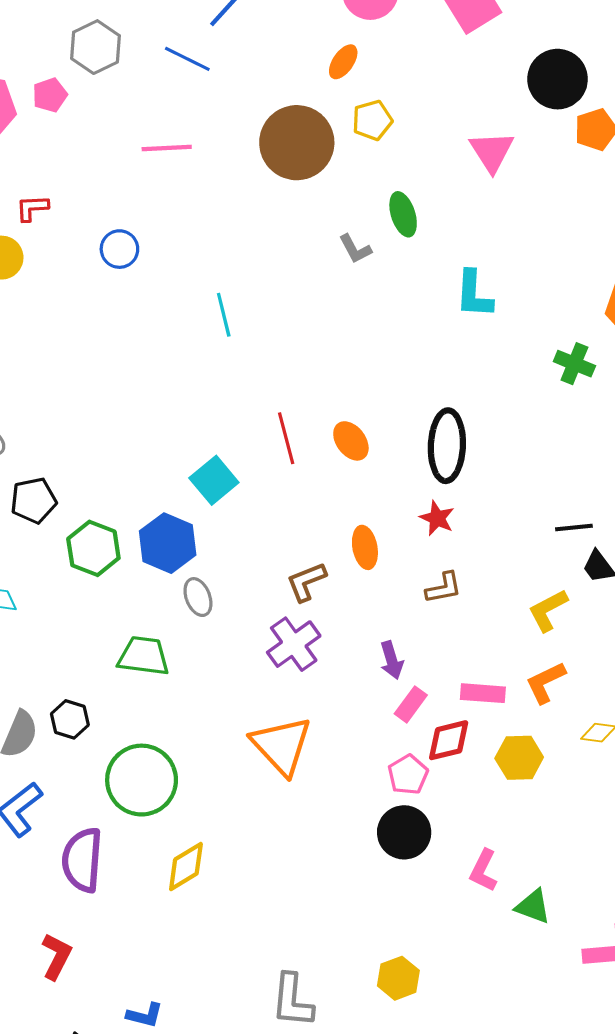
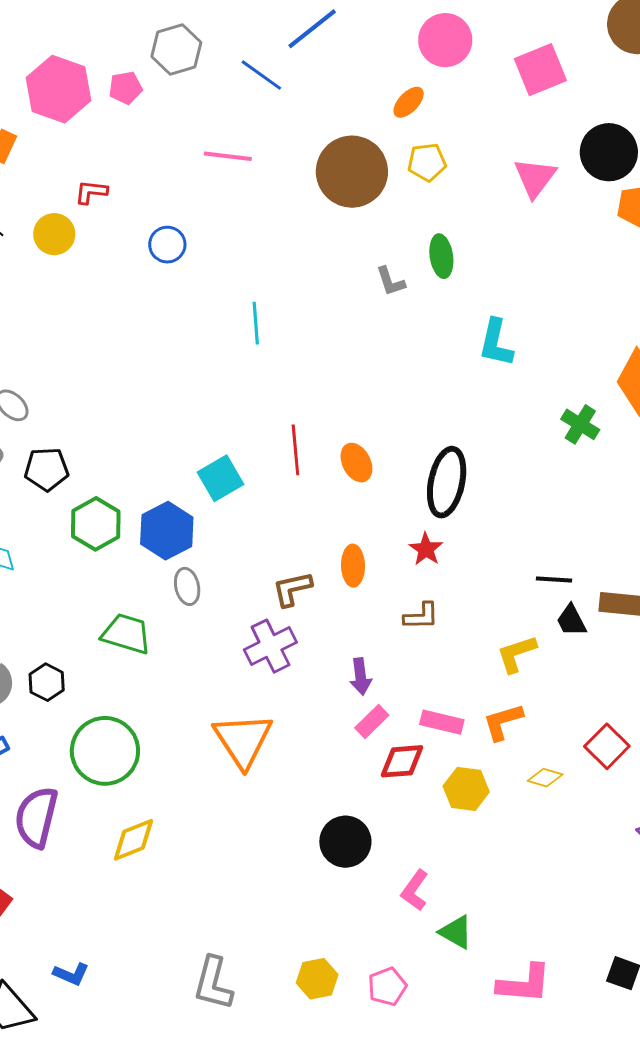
pink triangle: (492, 152) -> (535, 178), moved
pink pentagon: (408, 775) -> (387, 986), moved

